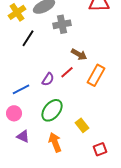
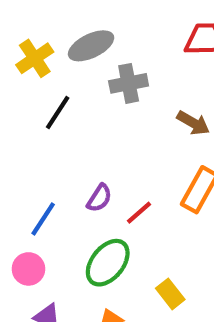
brown arrow: (79, 54) -> (193, 123), moved
red line: (67, 72) -> (139, 213), moved
blue line: (21, 89) -> (43, 219), turned -30

